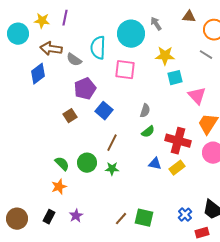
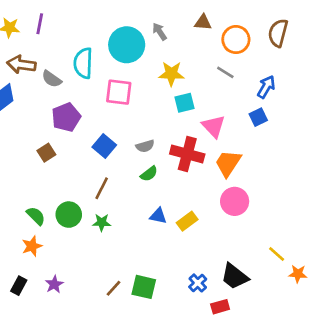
blue square: (104, 111) -> (104, 146), moved
gray semicircle: (145, 111) -> (145, 146), turned 56
red cross: (178, 141) -> (187, 154), moved

